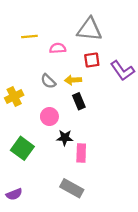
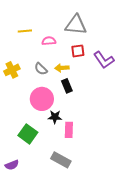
yellow cross: (14, 97) -> (12, 70), moved
pink circle: (49, 117) -> (42, 99), size x1.5
green square: (22, 148) -> (28, 134), moved

